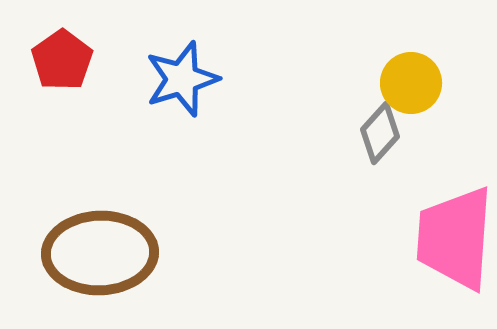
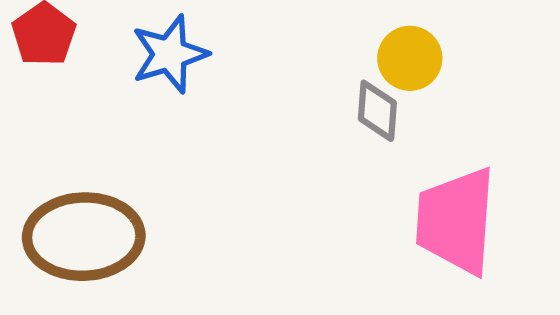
gray diamond: (380, 133) -> (377, 111), turned -38

